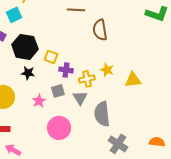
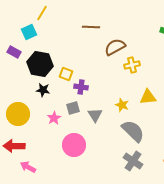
brown semicircle: (100, 30) -> (115, 47), turned 70
yellow star: (107, 70) -> (122, 105), moved
yellow cross: (87, 79) -> (132, 65), moved
gray semicircle: (102, 114) -> (133, 131), moved, turned 140

